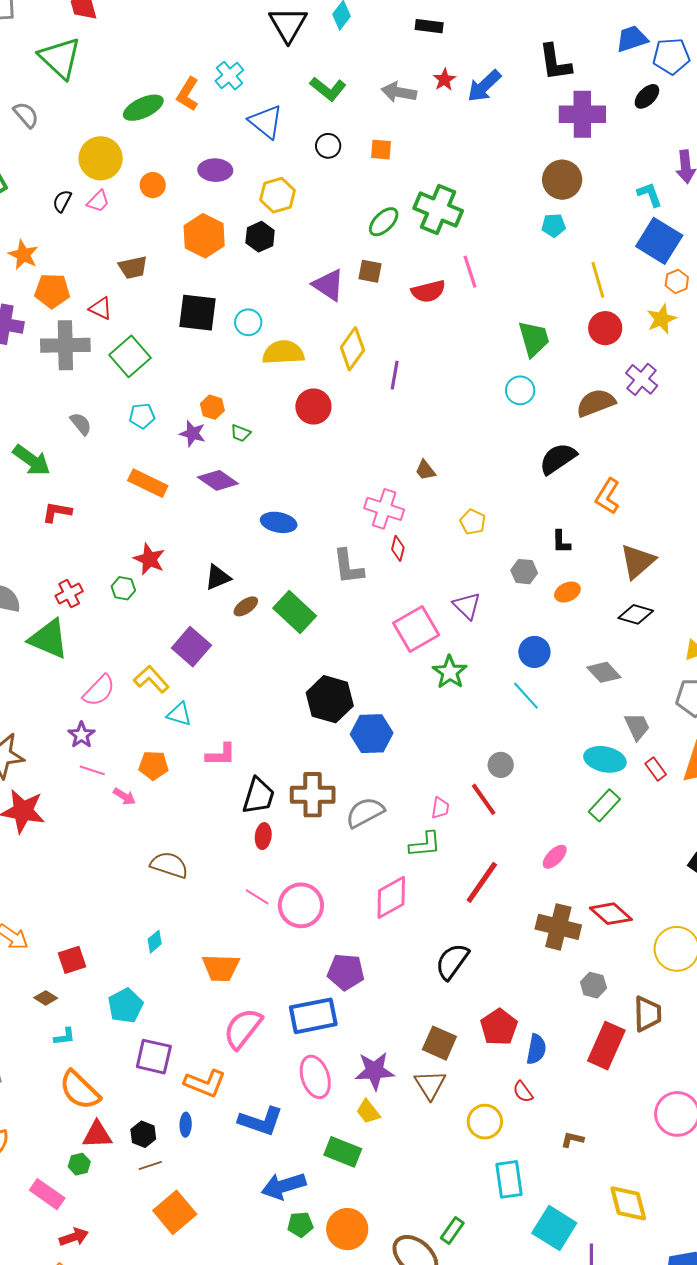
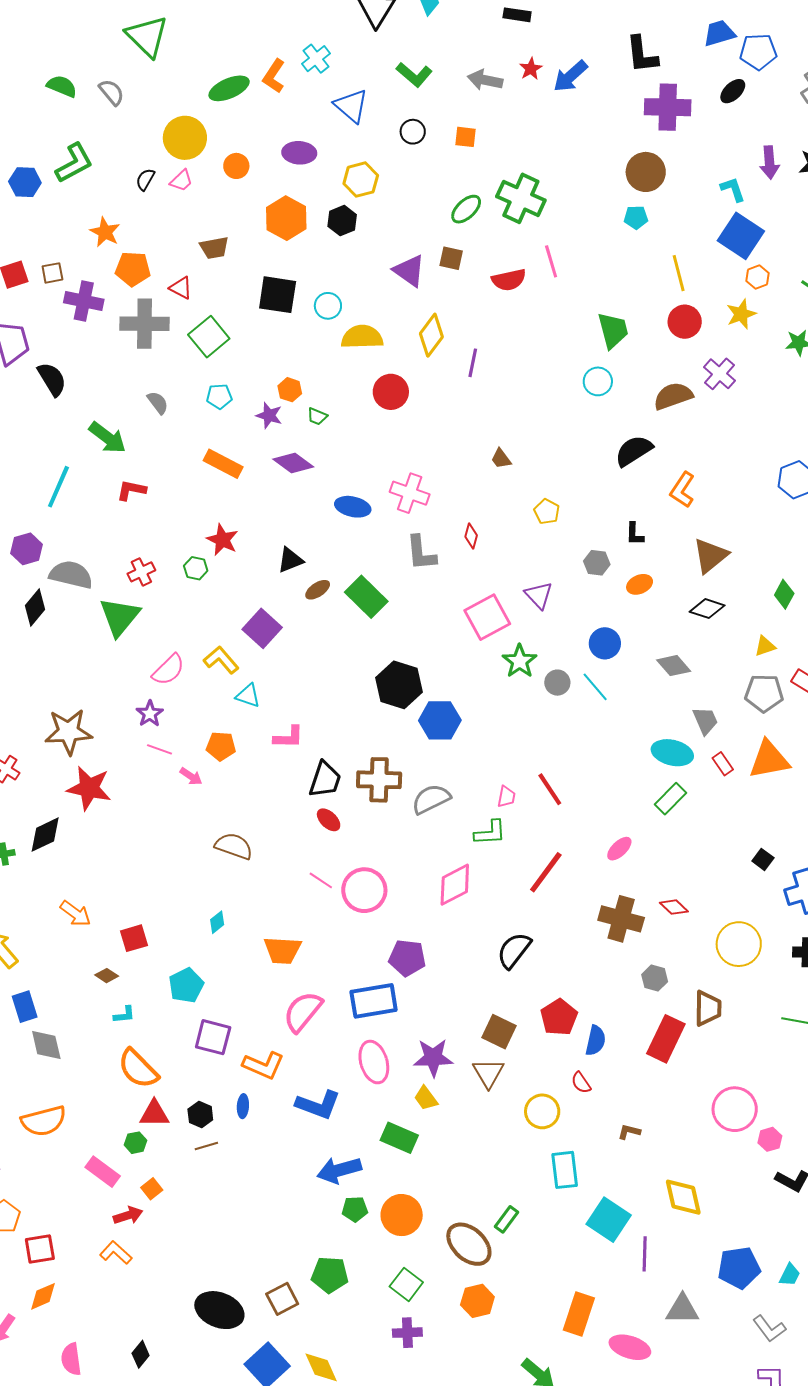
pink cross: (384, 509) -> (410, 493), moved
green triangle: (49, 639) -> (120, 617), turned 45
gray circle: (501, 765) -> (557, 683), moved
red ellipse: (263, 836) -> (329, 820), turned -55
red diamond: (611, 914) -> (674, 907), size x0.7
orange square: (175, 1212) -> (152, 1189), moved, size x0.5

